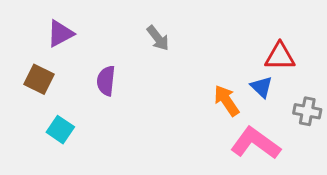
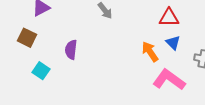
red triangle: (280, 56) -> (169, 18), moved
purple semicircle: (106, 81) -> (71, 50), moved

